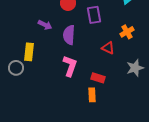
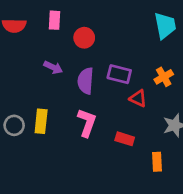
purple rectangle: (94, 15) -> (119, 74), moved, turned -66
yellow rectangle: (29, 52) -> (41, 121), moved
orange rectangle: (92, 95) -> (157, 162), moved

